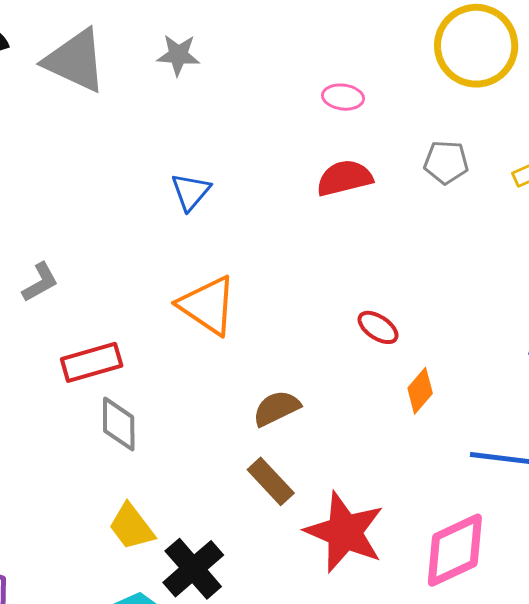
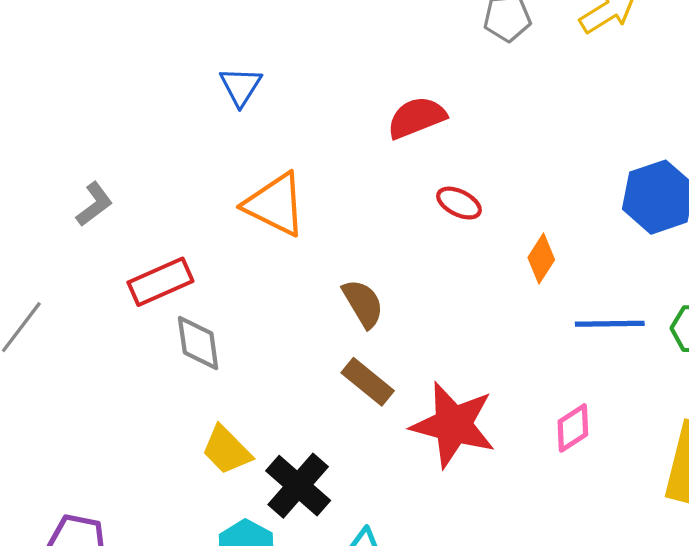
red semicircle: (344, 178) -> (417, 118), moved
orange diamond: (420, 391) -> (541, 259), moved
brown semicircle: (276, 408) -> (363, 303), turned 93
pink diamond: (455, 550) -> (573, 428), size x0.6

